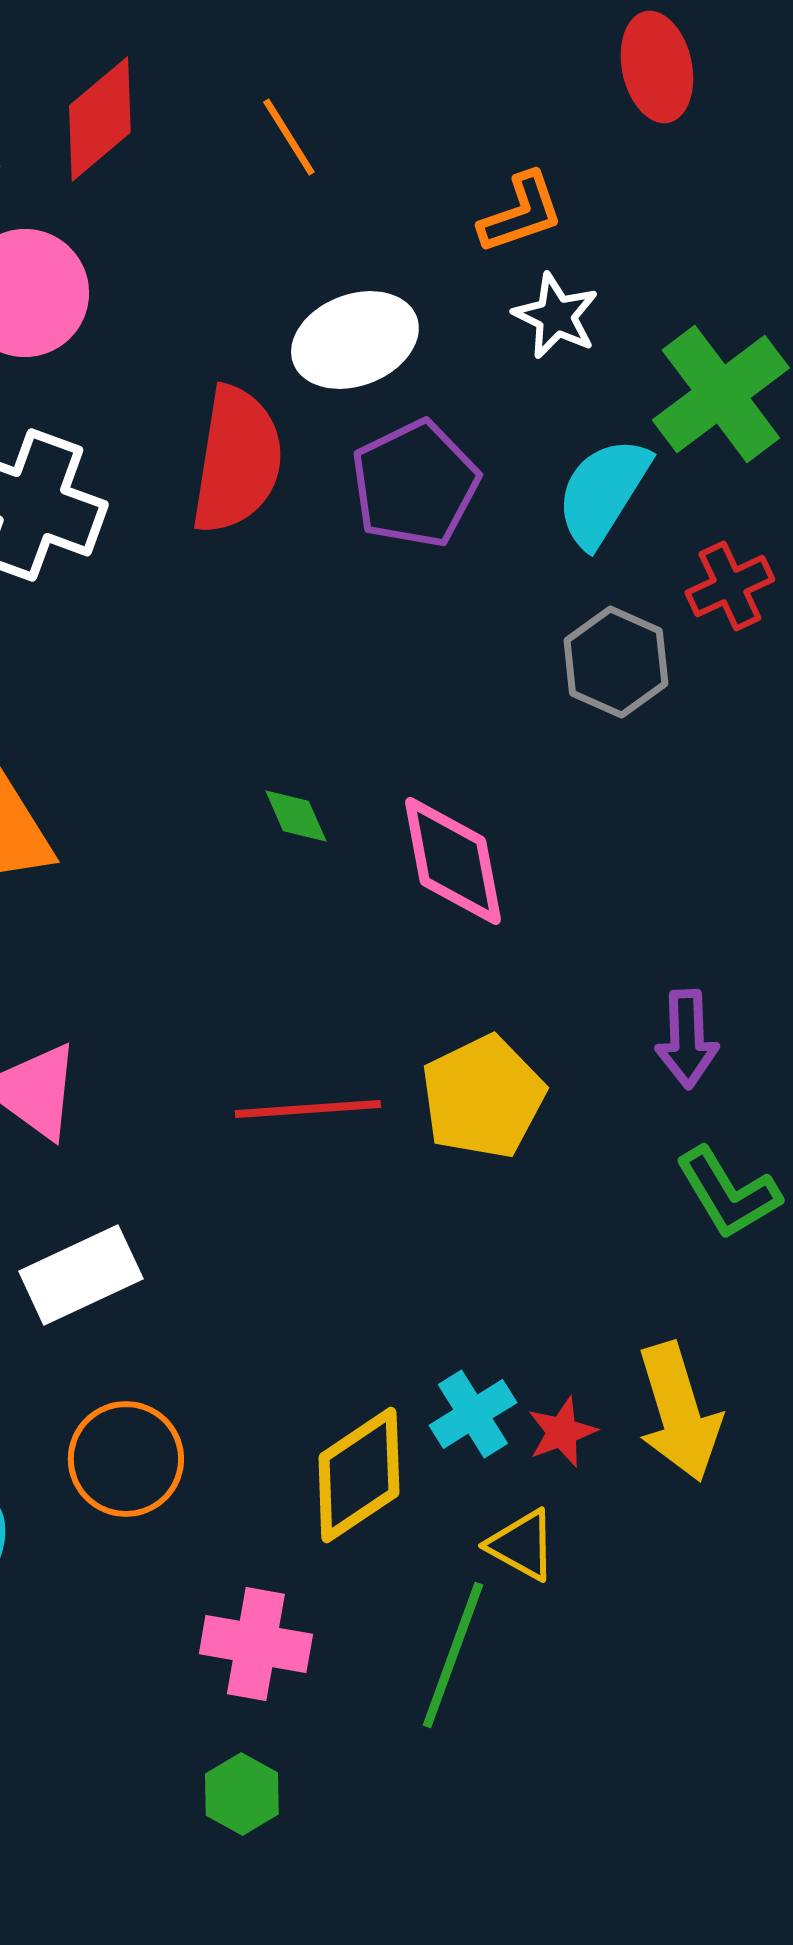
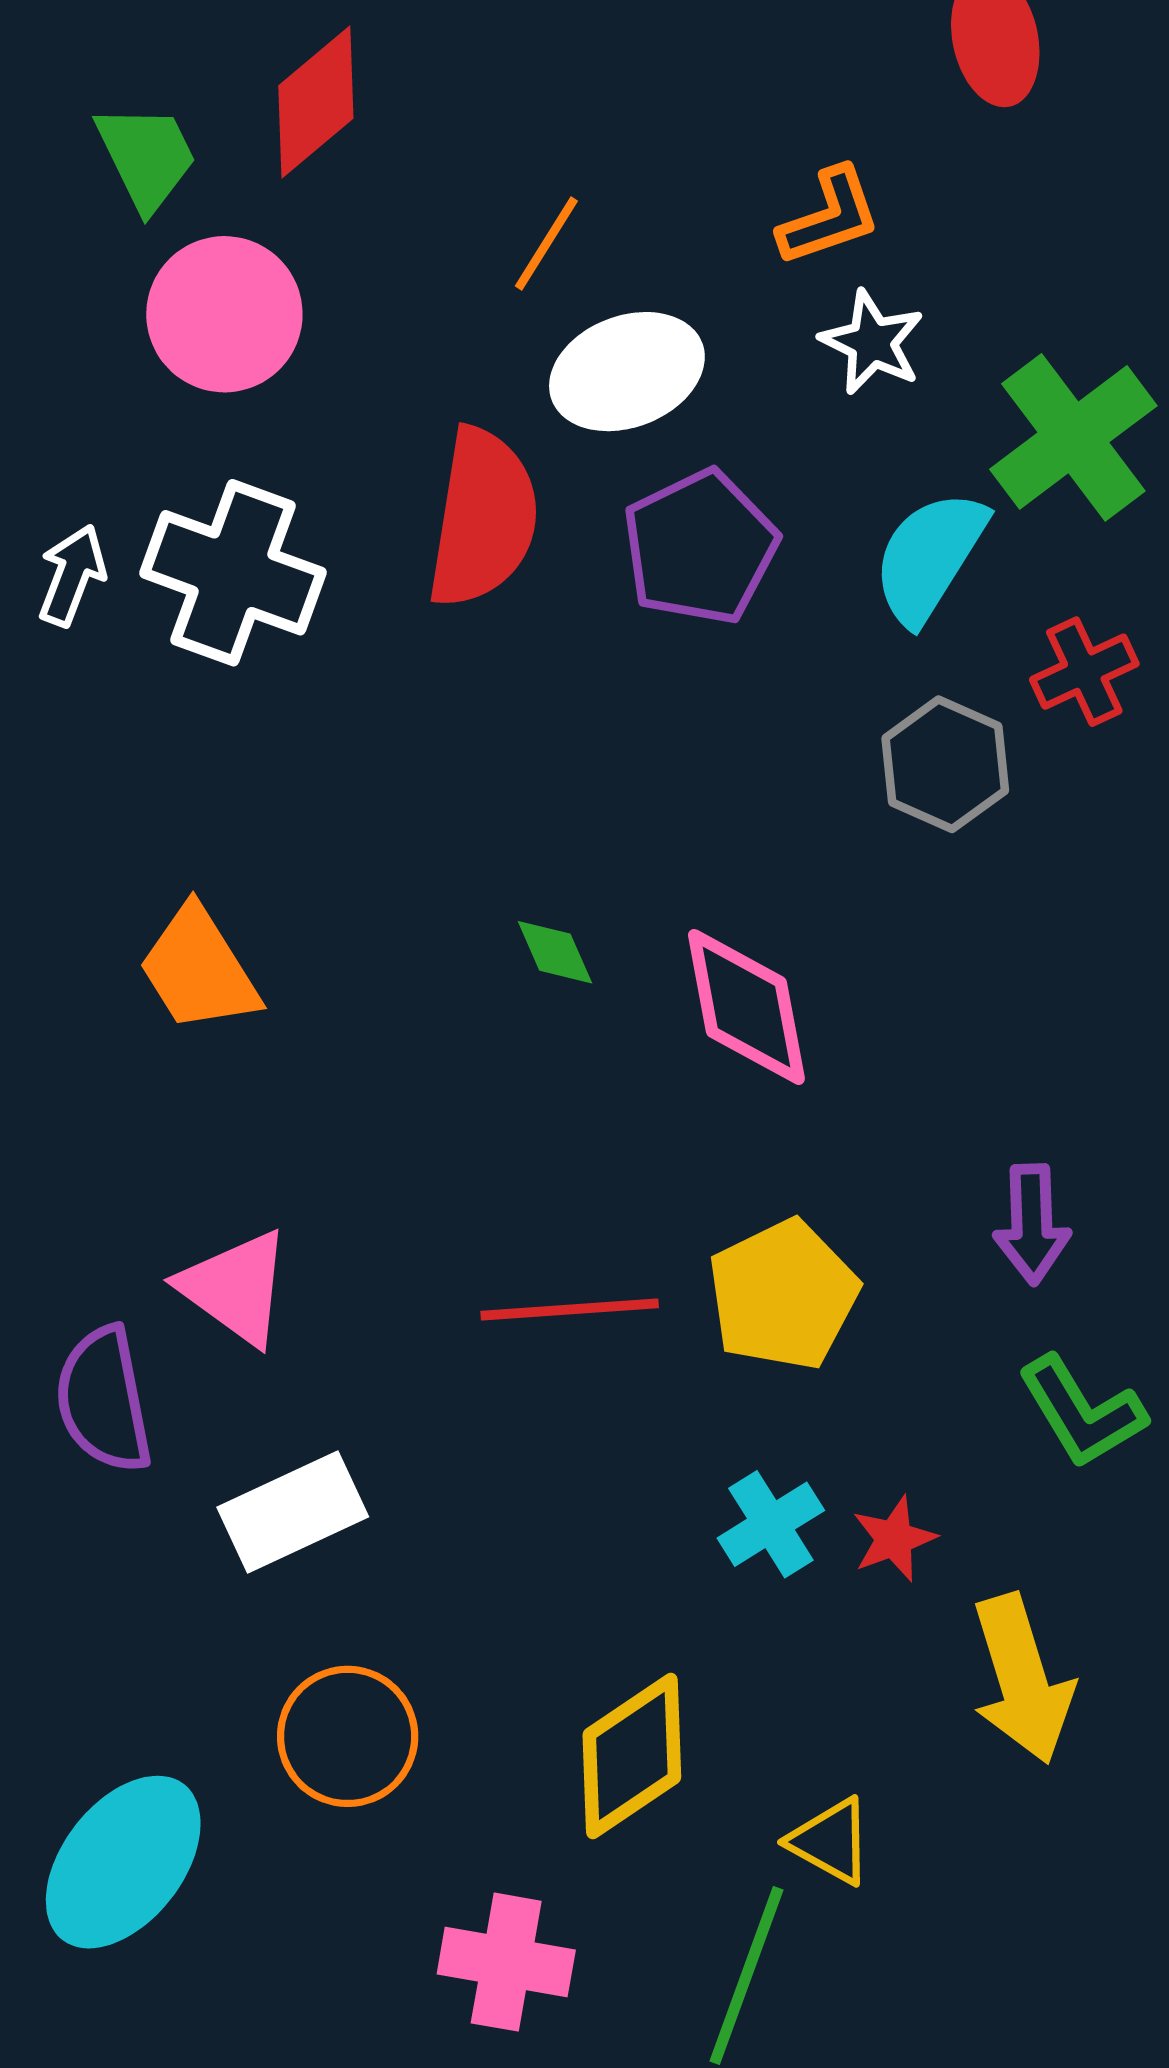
orange line: (289, 137) -> (546, 244), moved, turned 64
cyan cross: (473, 1414) -> (771, 1524), moved
red star: (562, 1432) -> (894, 1539), moved

